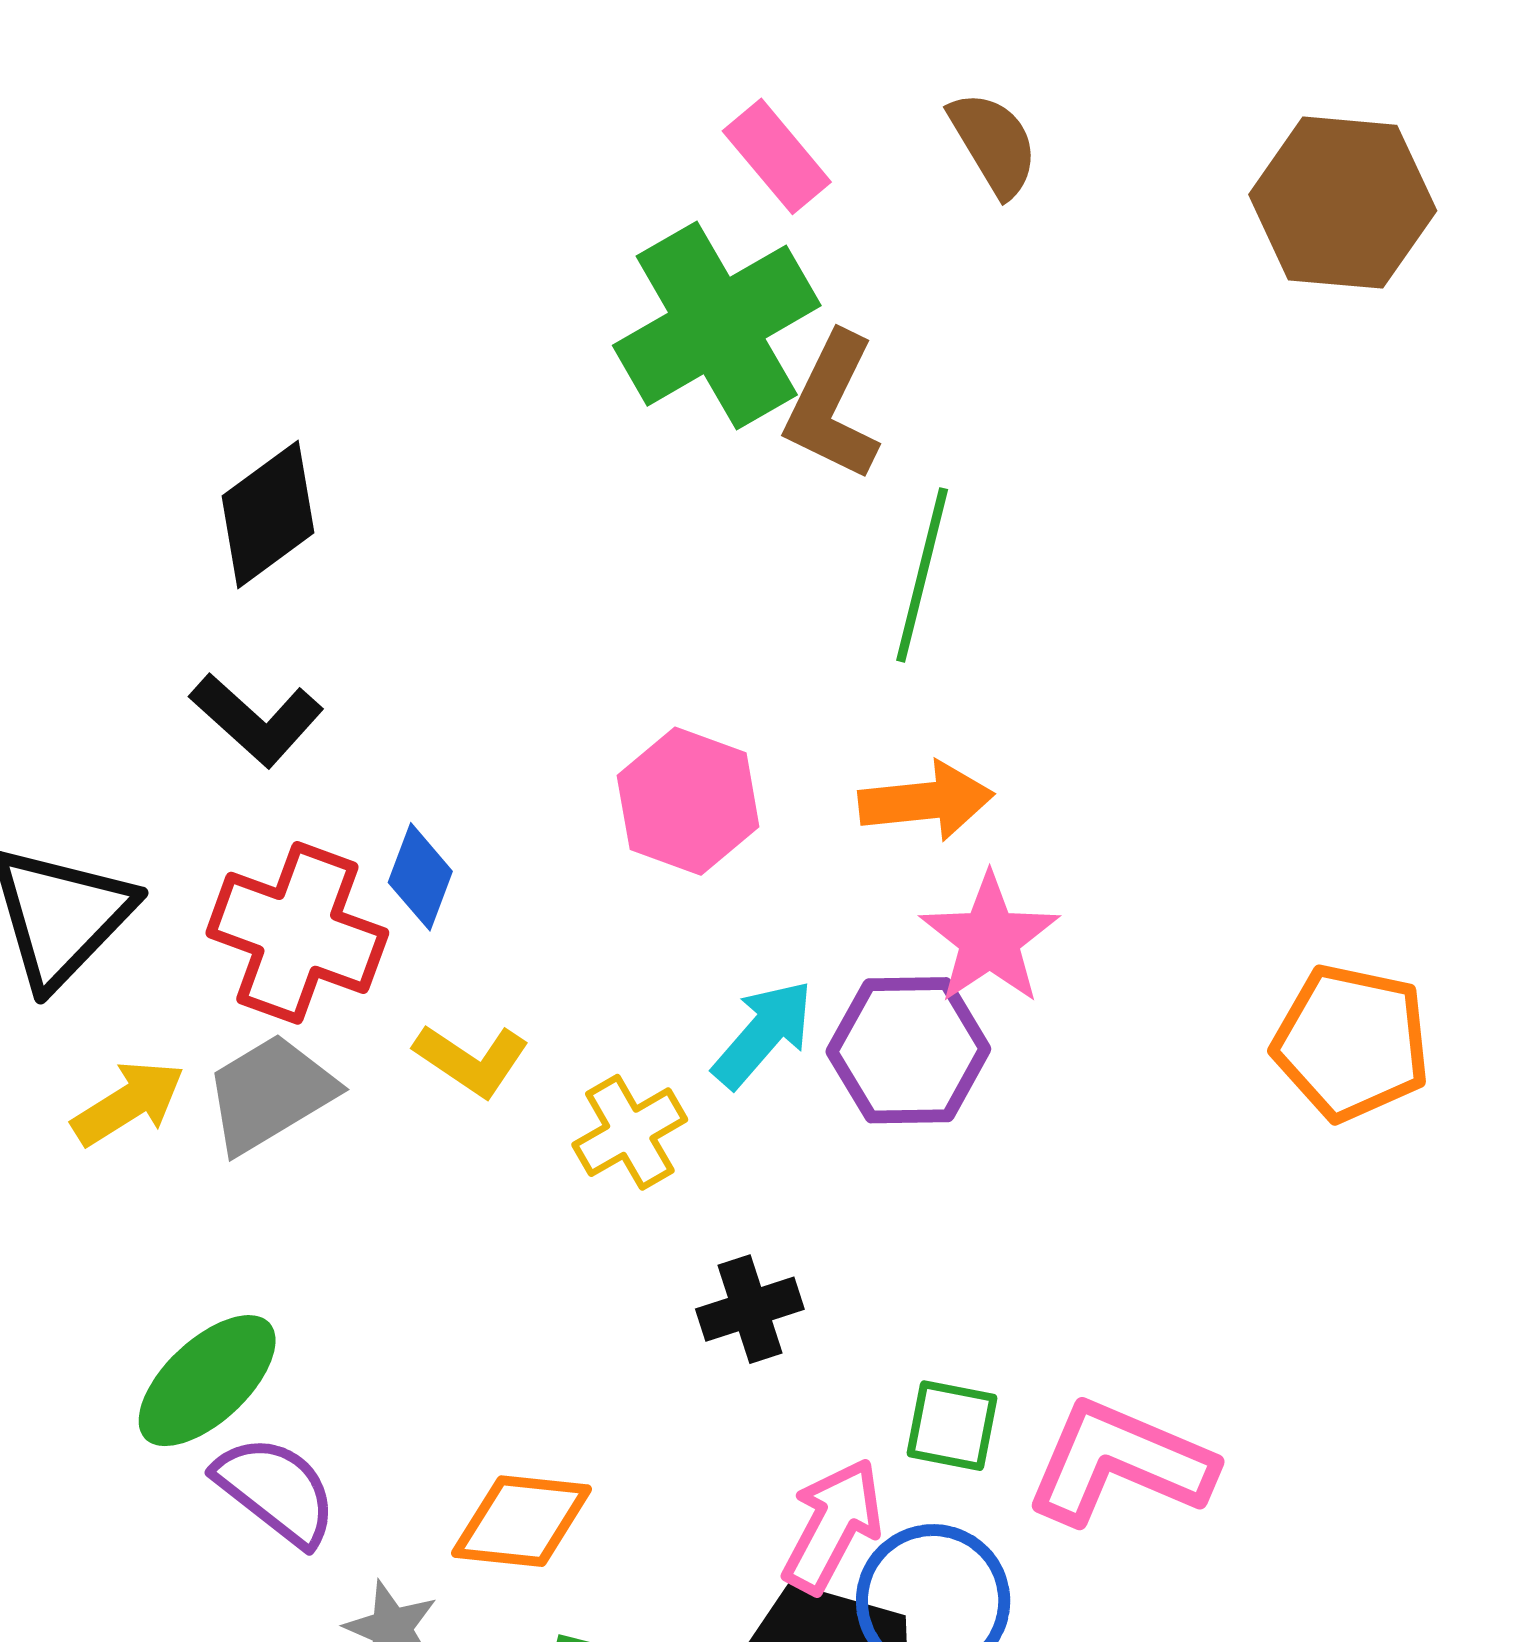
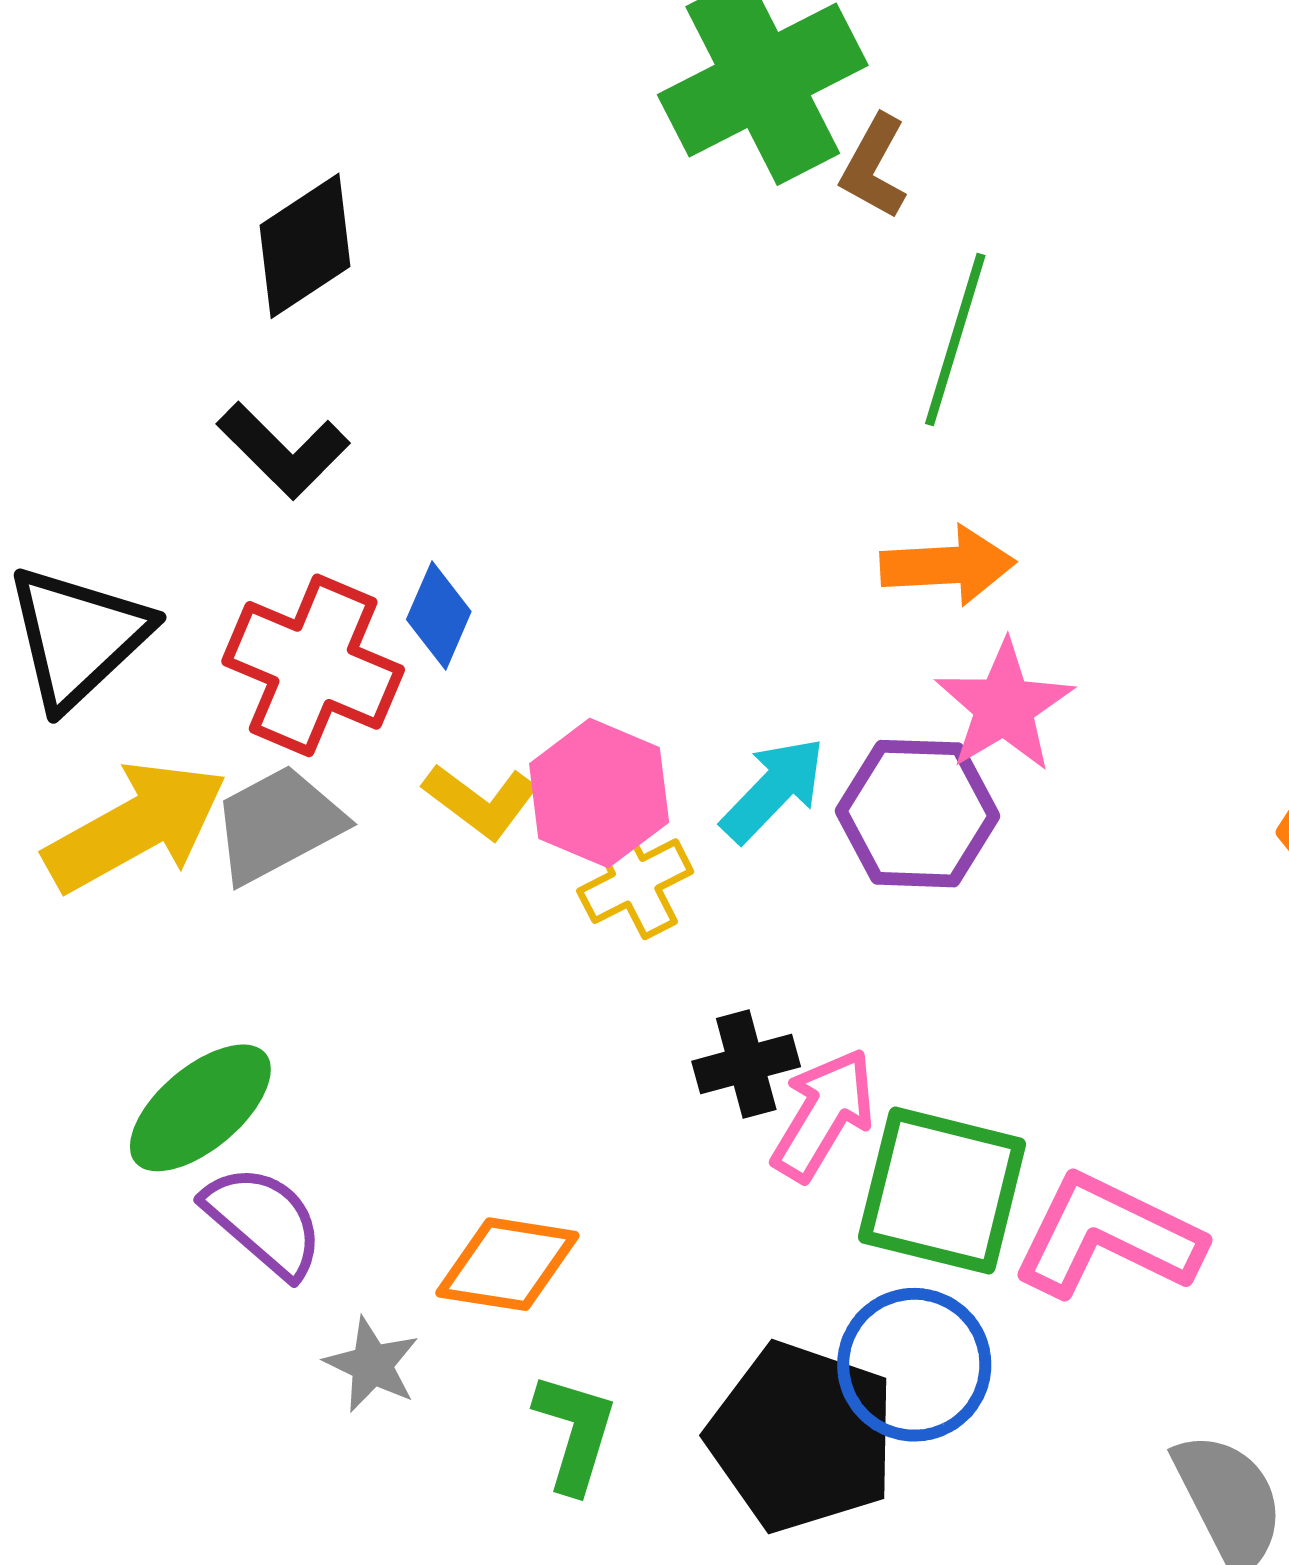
brown L-shape: (832, 407) -> (874, 167), size x0.7
pink hexagon: (688, 801) -> (599, 793), moved
yellow arrow: (128, 1103) -> (136, 827), size x1.6
green square: (952, 1426) -> (942, 1191), size x1.8
pink arrow: (833, 1526) -> (823, 1115), moved

